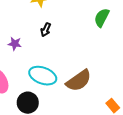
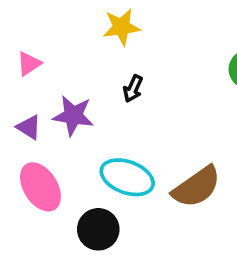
purple star: (15, 44) -> (73, 116), size x1.5

